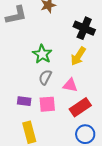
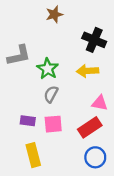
gray L-shape: (16, 15) -> (19, 55), moved
yellow arrow: (78, 56) -> (88, 71), turned 54
pink triangle: (70, 85) -> (100, 103), moved

